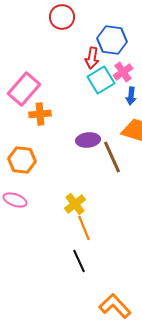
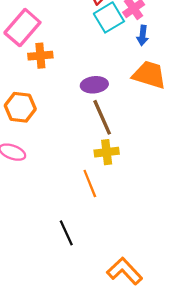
brown line: (112, 157) -> (102, 117), moved
yellow cross: (75, 204) -> (107, 152), moved, turned 30
black line: (79, 261) -> (66, 233), moved

